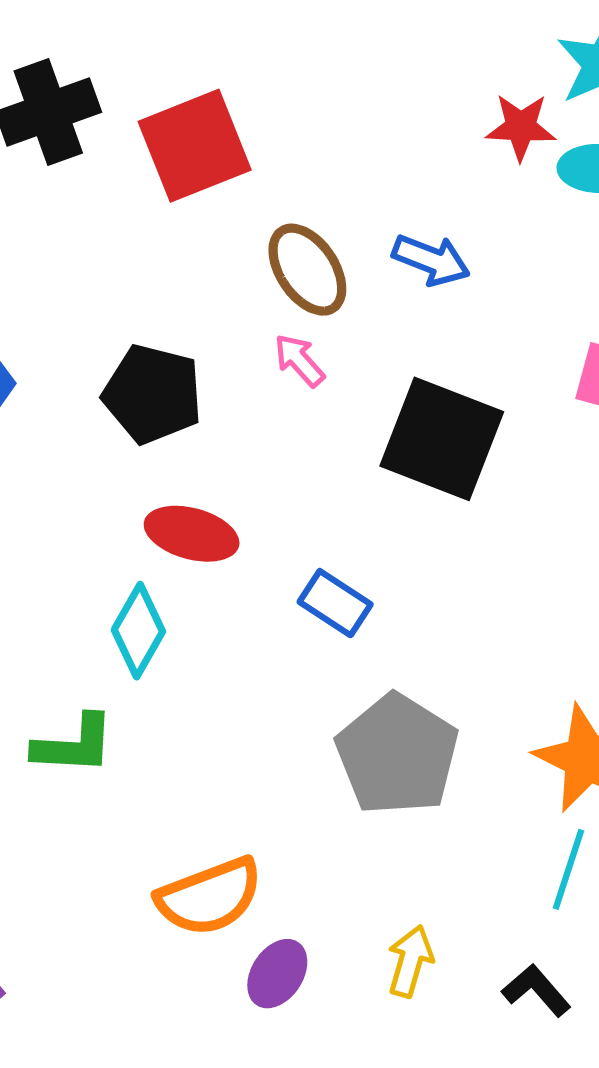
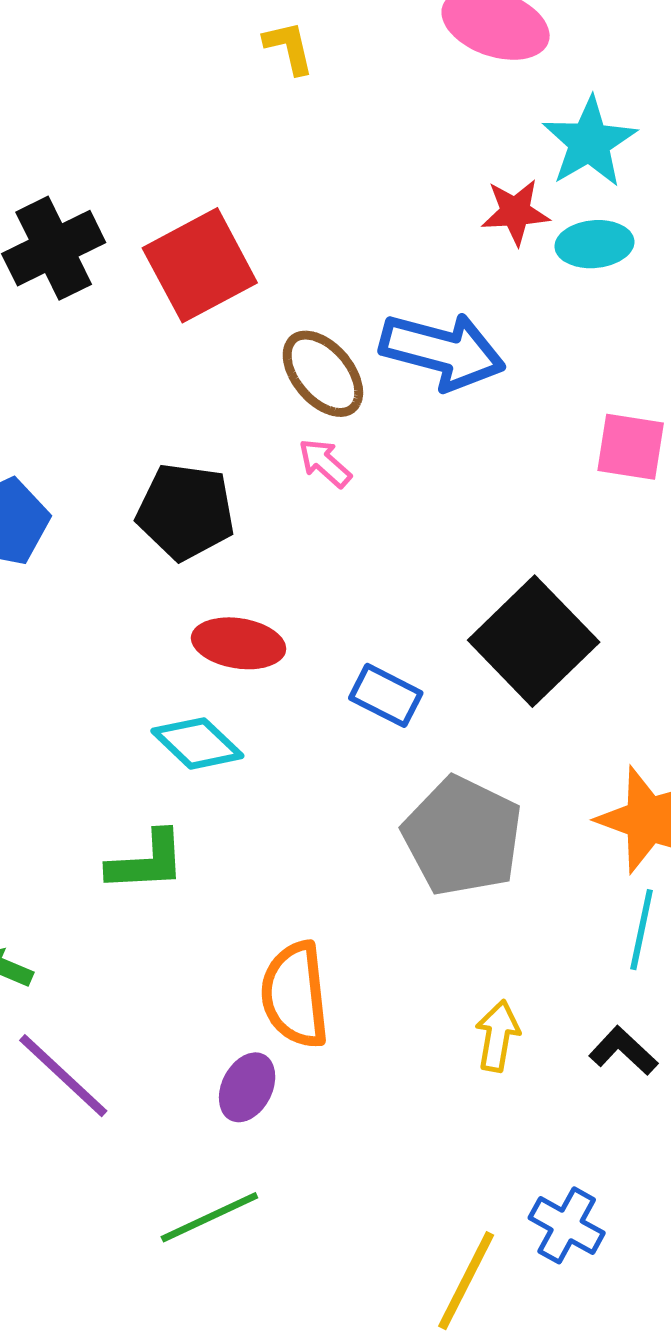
blue arrow: (431, 260) -> (442, 351), size x1.6
black square: (442, 439) -> (534, 641), moved, turned 31
cyan diamond: (138, 631) -> (197, 743), turned -70
orange semicircle: (209, 897) -> (295, 995), turned 111
purple ellipse: (277, 974) -> (247, 1087), moved

